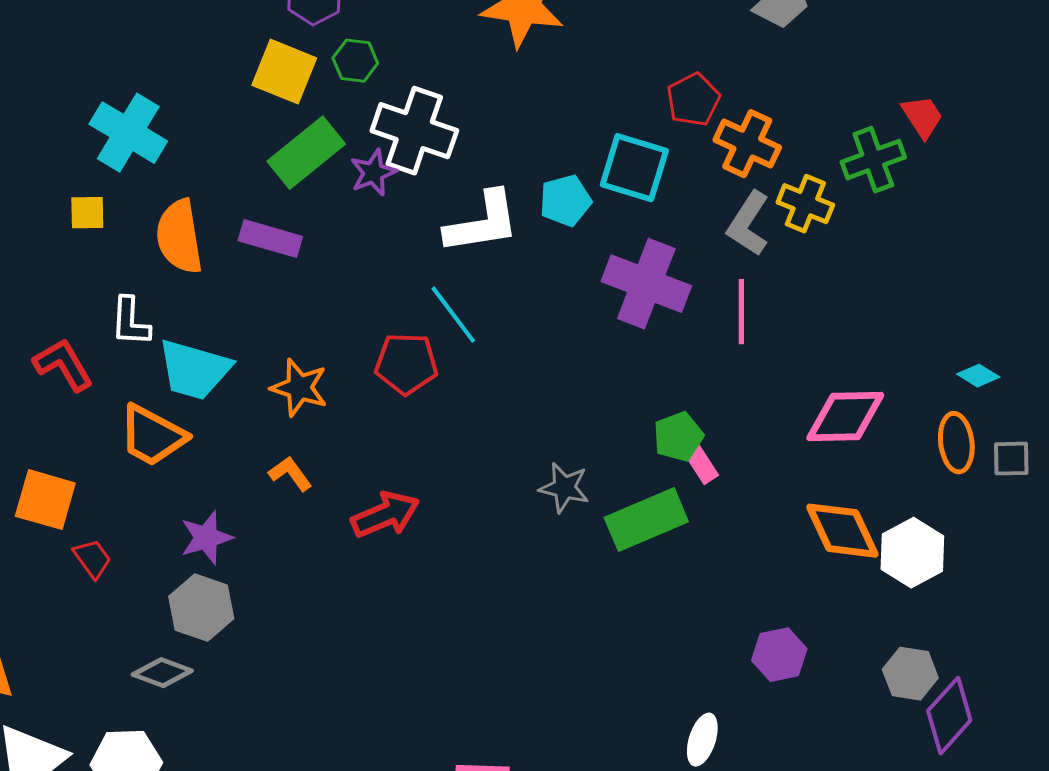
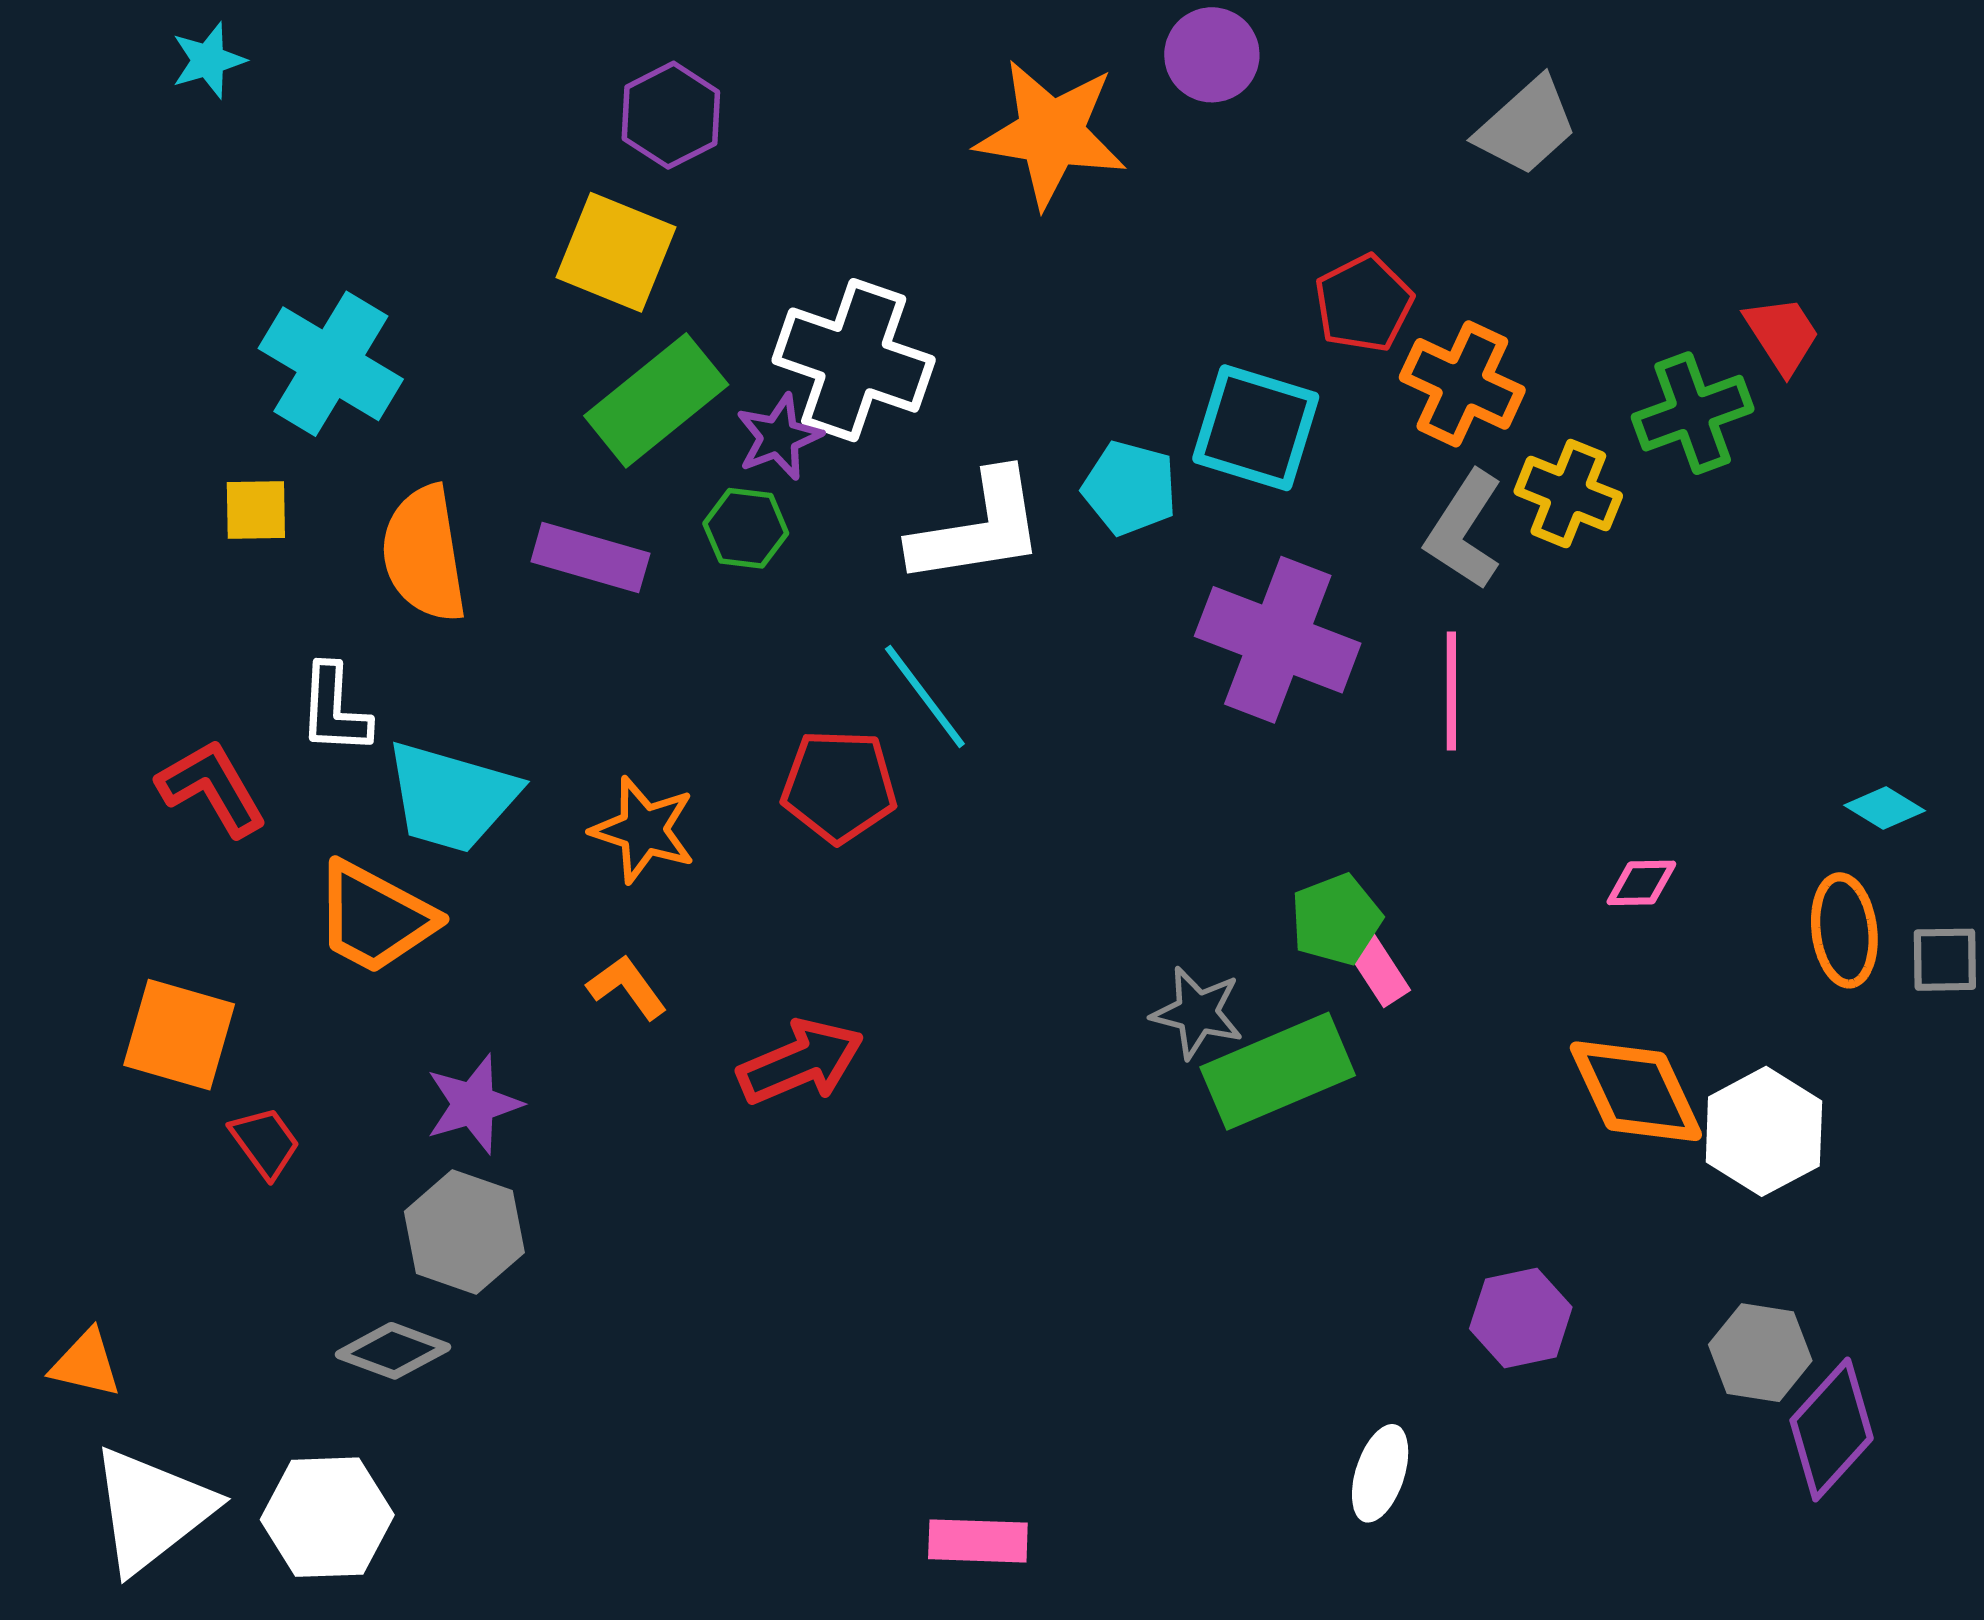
green hexagon: (355, 61) -> (746, 528), moved
cyan pentagon: (565, 201) -> (1130, 488), turned 30
pink diamond: (845, 417) -> (1641, 883), size x0.5
gray star: (564, 488) -> (1197, 1013), moved

